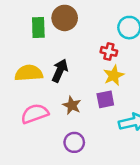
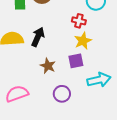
pink semicircle: (35, 114) -> (17, 94), moved
purple circle: (74, 142) -> (62, 94), moved

